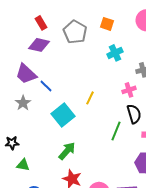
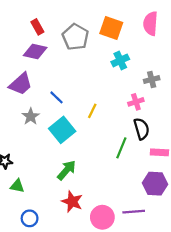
orange square: (107, 24) -> (111, 28), size x1.5
purple trapezoid: (26, 74) -> (21, 84), turned -85
blue line: (46, 86) -> (56, 97), moved
gray star: (23, 103) -> (31, 116), moved

